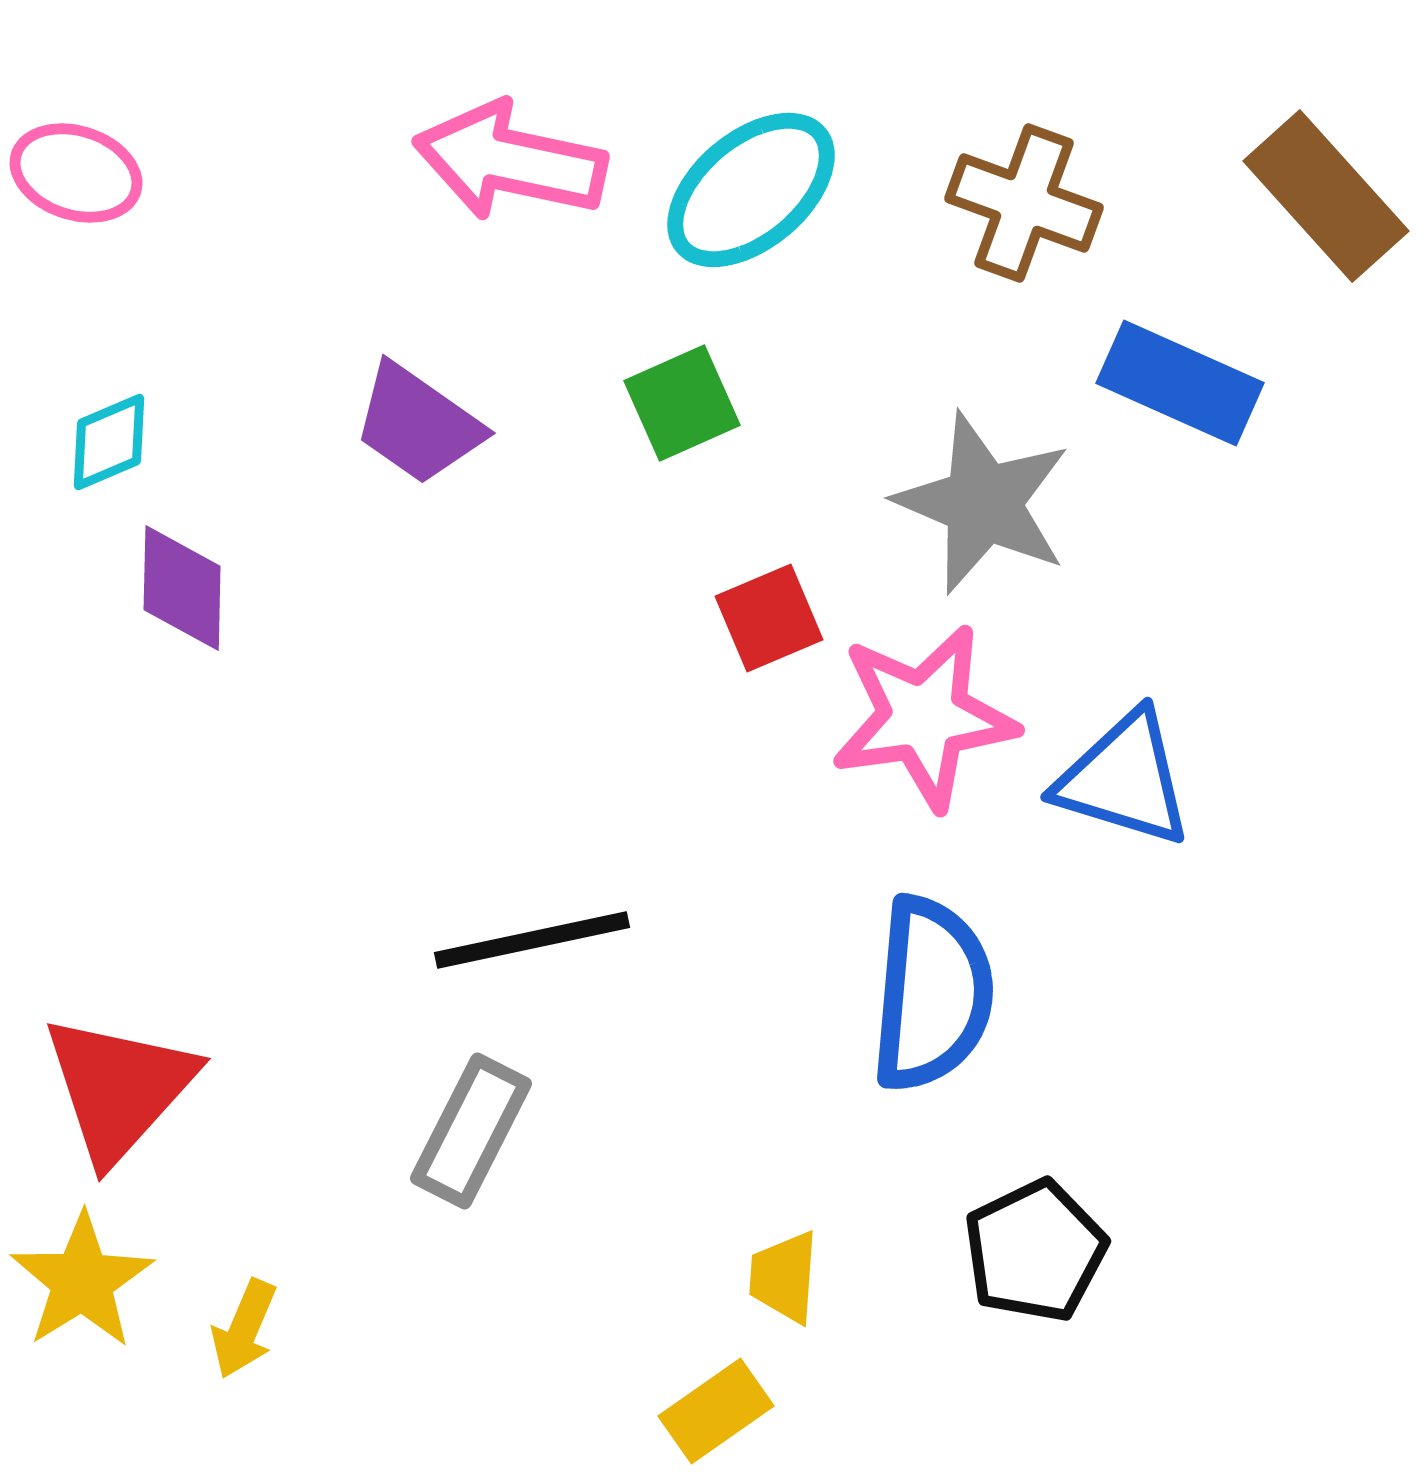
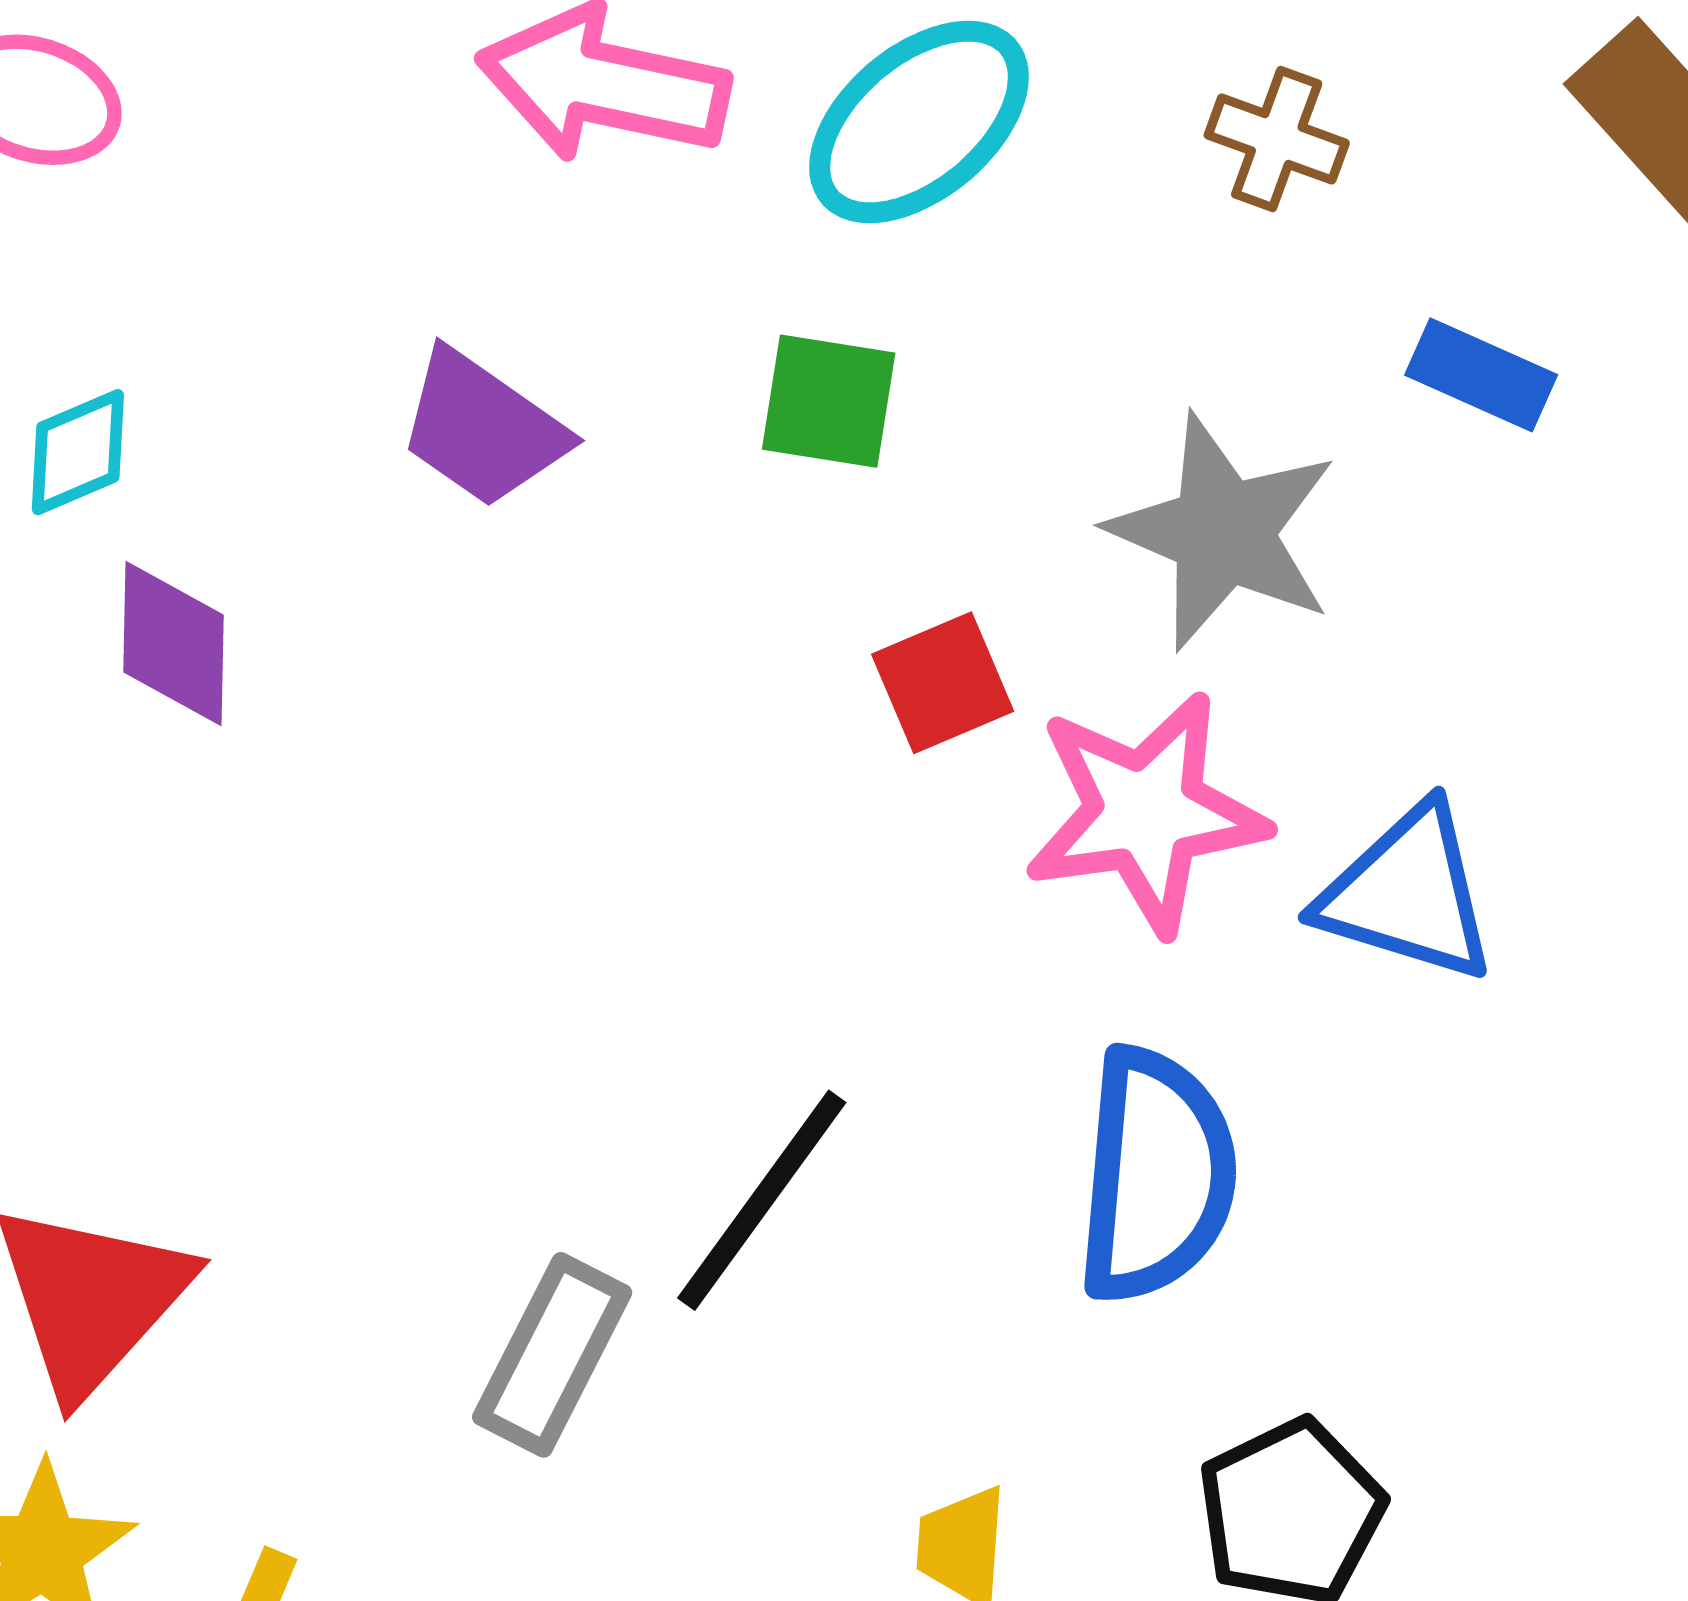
brown cross: (1024, 203) -> (1277, 139), size x0.7
blue rectangle: (1180, 383) -> (1481, 375), size x0.7
green square: (682, 403) -> (829, 401), turned 33
black line: (532, 940) -> (762, 1200), moved, turned -42

